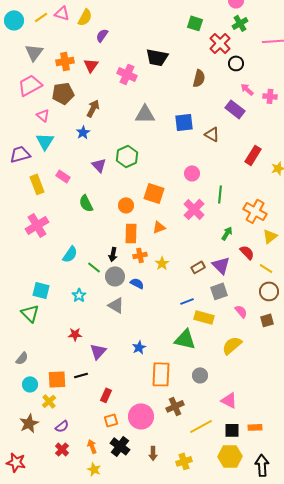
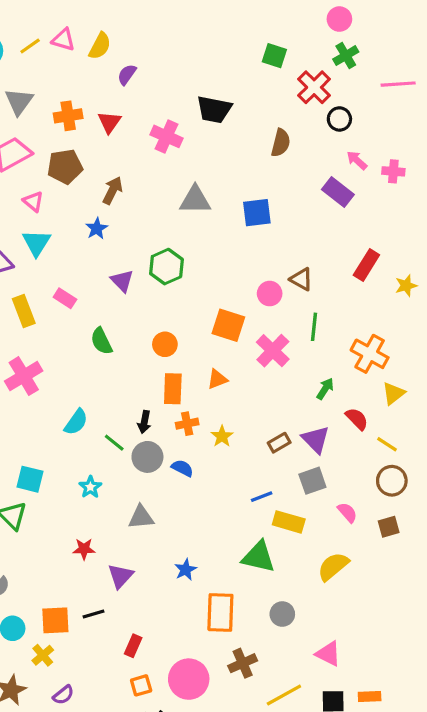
brown triangle: (212, 134) -> (301, 279), moved
orange square: (154, 193) -> (228, 325), moved
gray triangle: (116, 305) -> (141, 517), moved, turned -36

